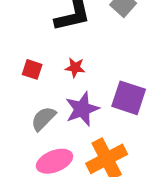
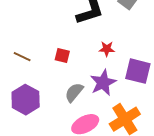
red star: (75, 68) -> (107, 49), moved

